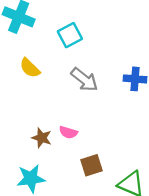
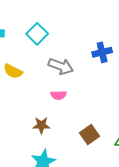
pink semicircle: (68, 132) -> (59, 95), moved

